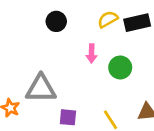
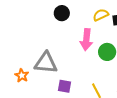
pink arrow: (91, 53) -> (86, 40), size x1.5

